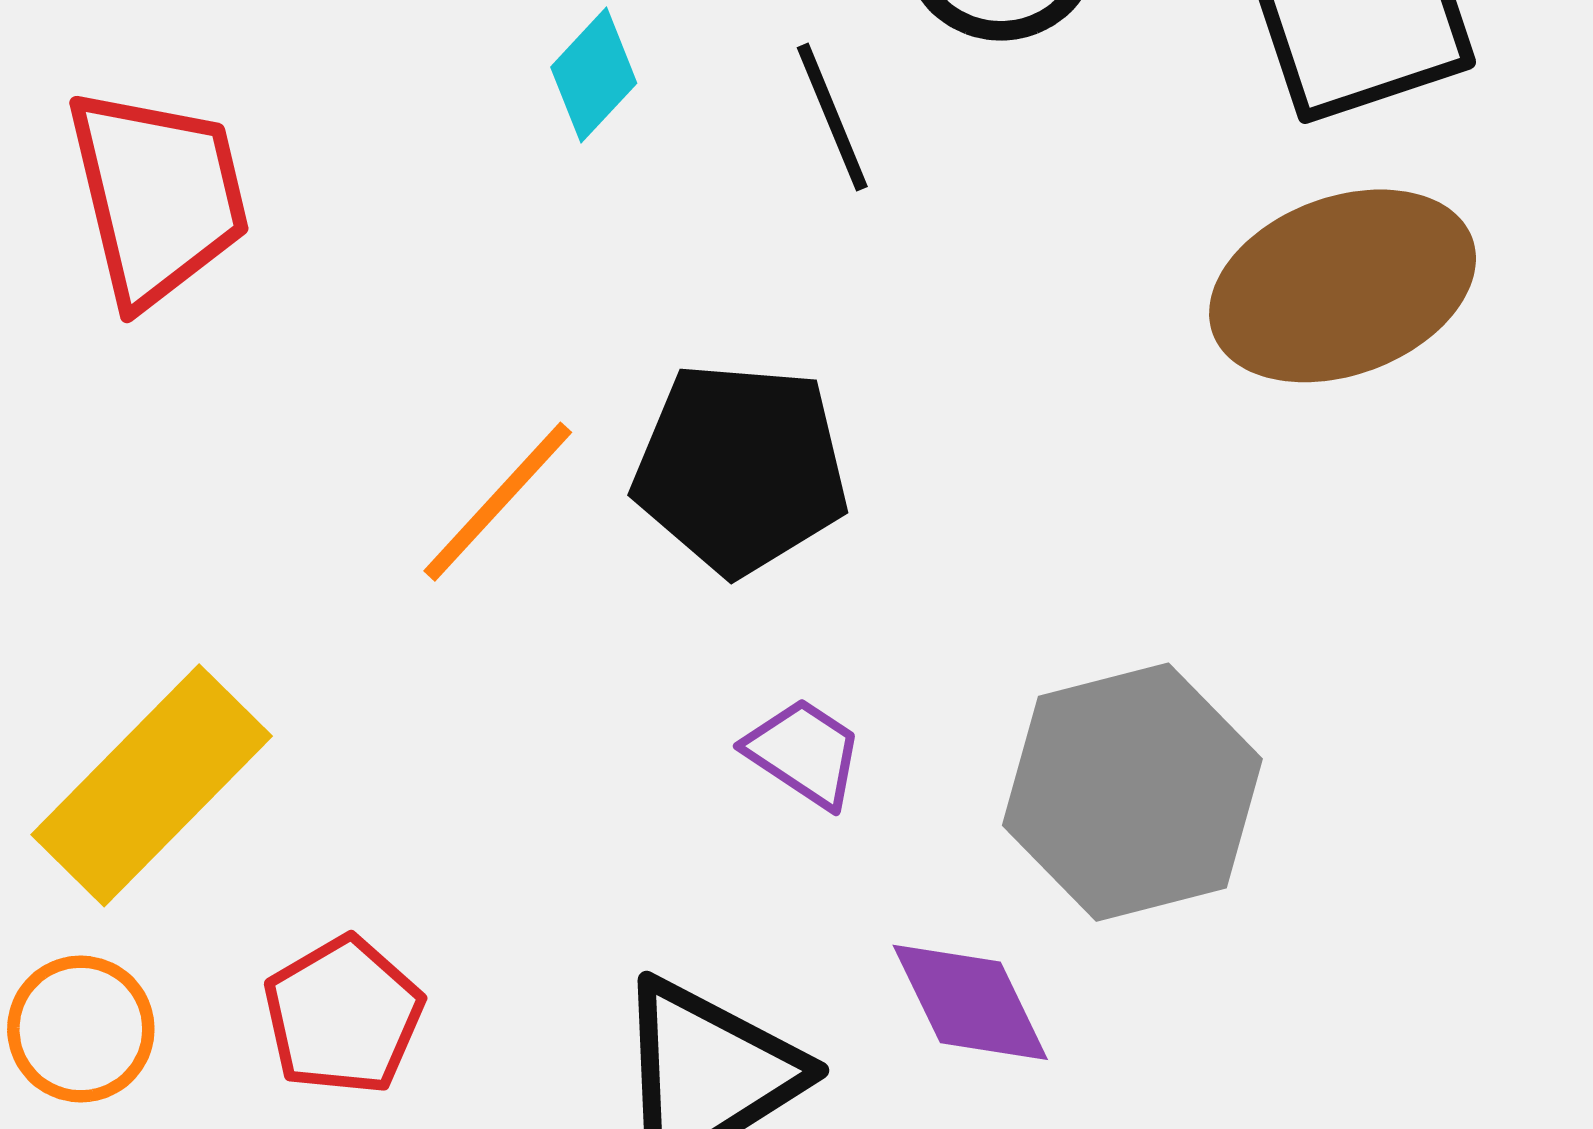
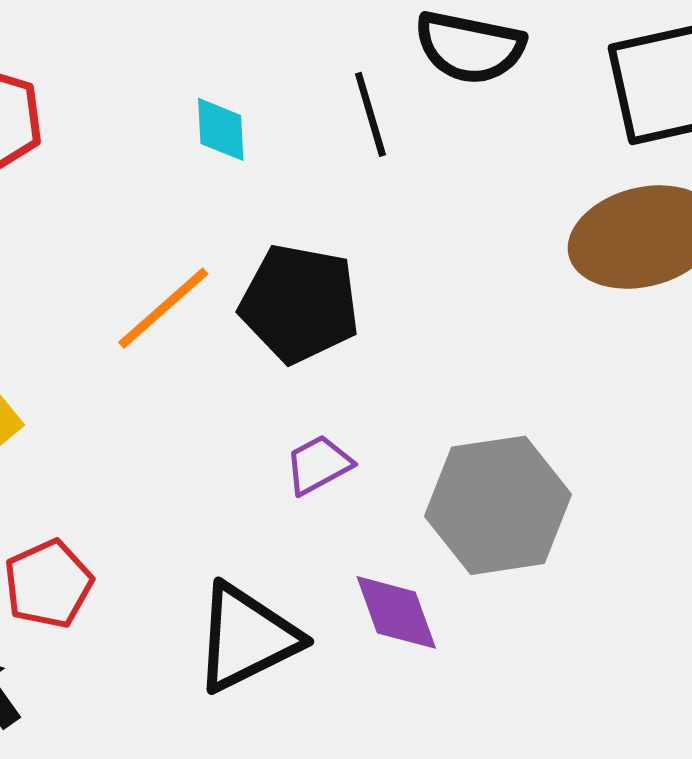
cyan diamond: (594, 75) -> (221, 129), moved, turned -52
purple trapezoid: (804, 753) -> (318, 465), turned -68

